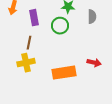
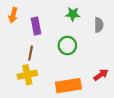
green circle: (60, 26) -> (67, 45), moved
red arrow: (94, 63) -> (101, 75), turned -48

